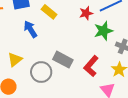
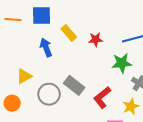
red star: (86, 13) -> (96, 39), moved

